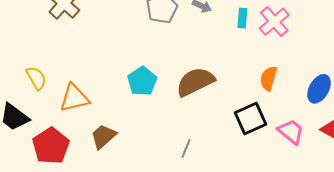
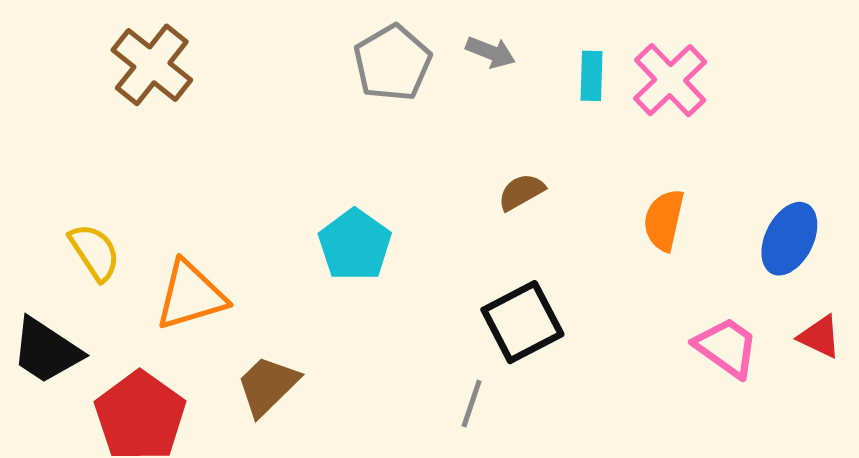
brown semicircle: (195, 82) -> (521, 192), moved, size x0.5
black square: (251, 119) -> (522, 322), moved

